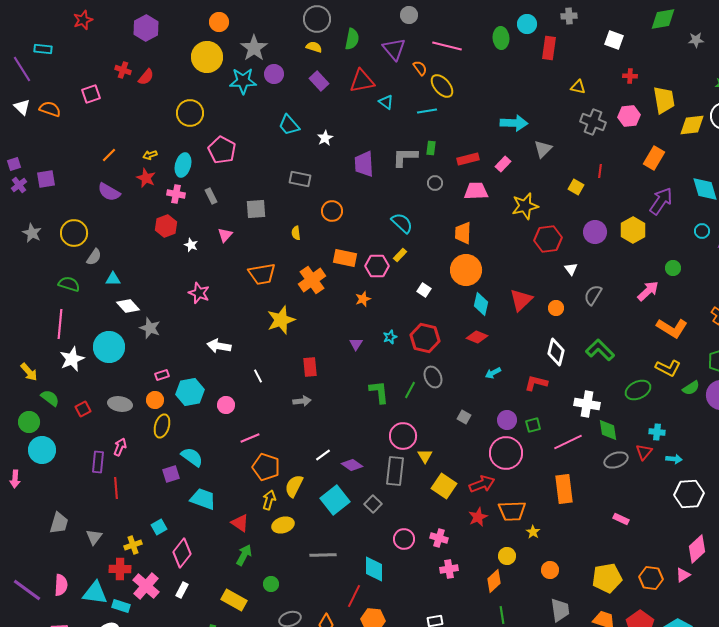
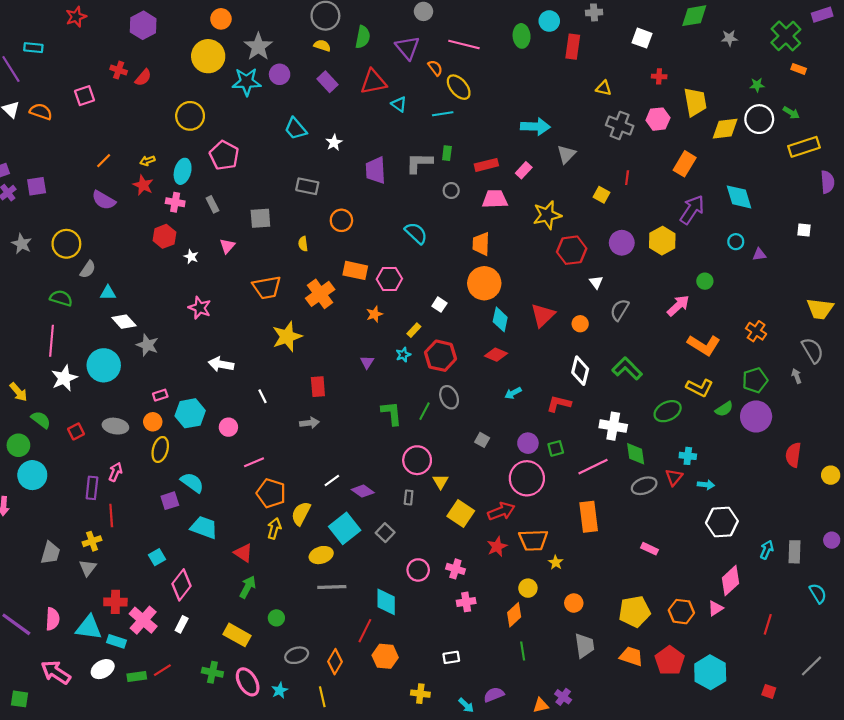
yellow rectangle: (400, 255) -> (414, 330), moved
gray rectangle: (395, 471) -> (409, 497), size x0.5
yellow ellipse: (283, 525) -> (321, 555), moved
yellow cross: (133, 545) -> (92, 541), moved

